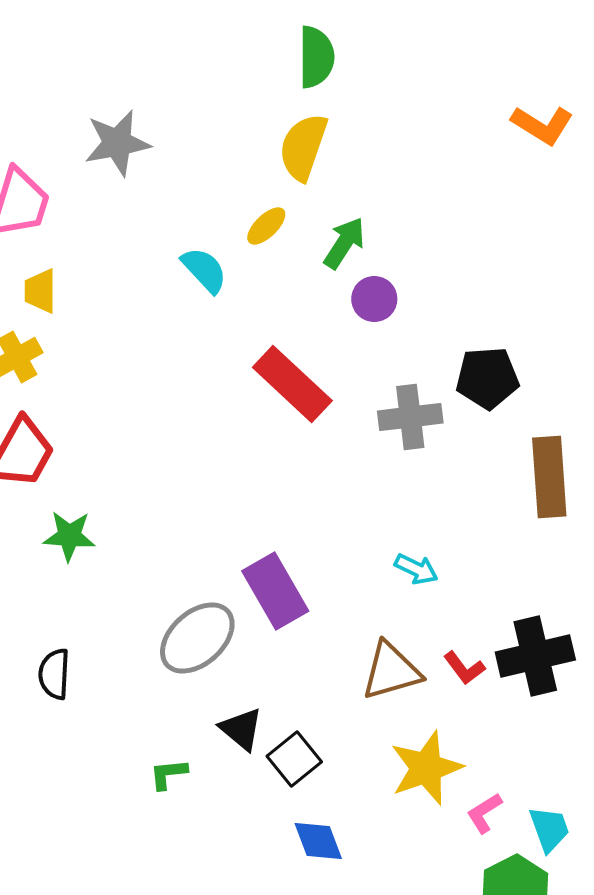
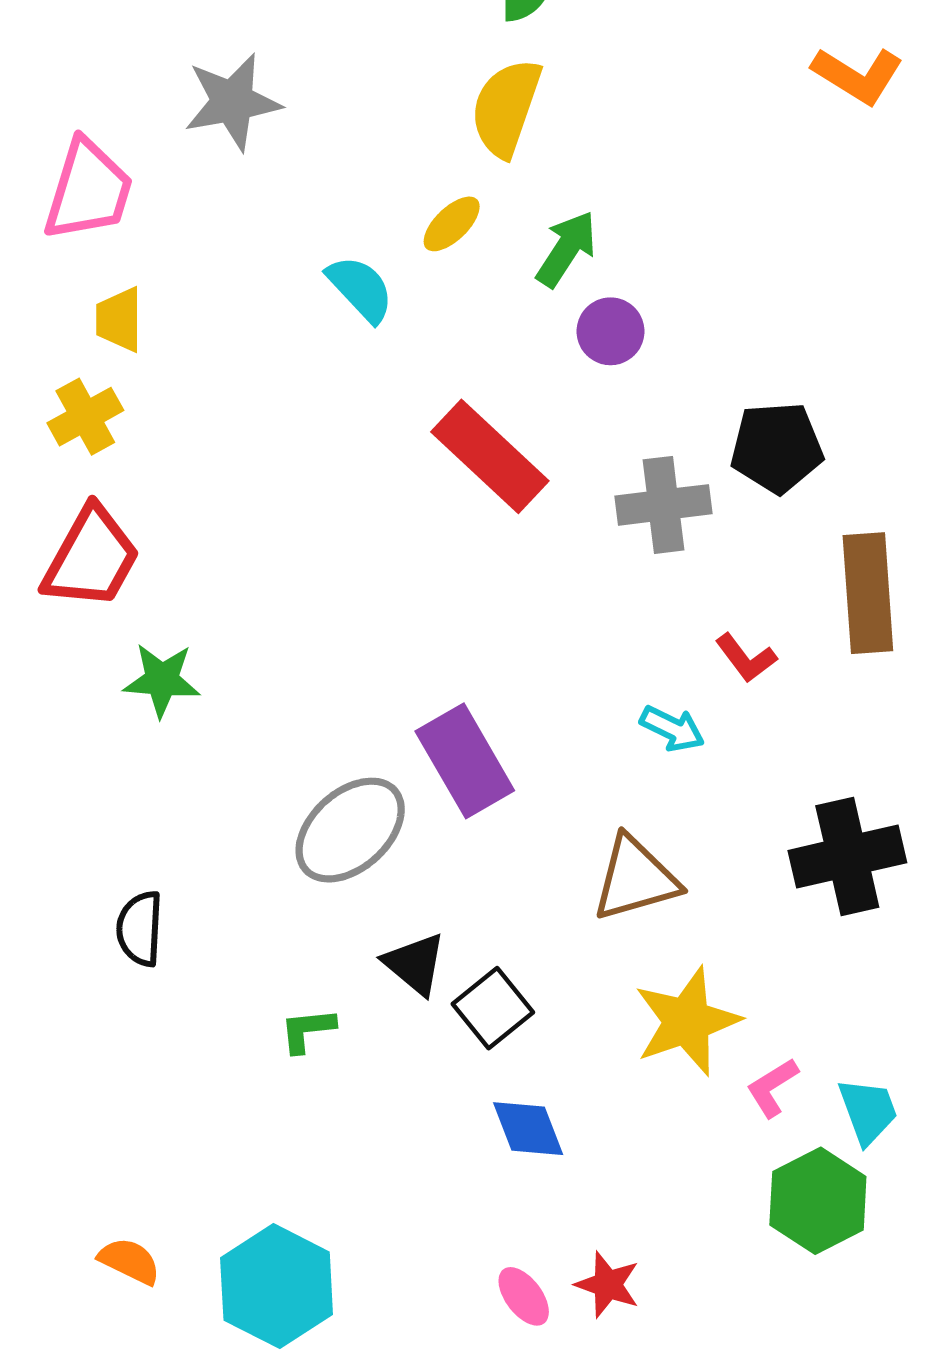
red L-shape: (464, 668) -> (746, 658), moved
black semicircle: (54, 674) -> (140, 929), moved

